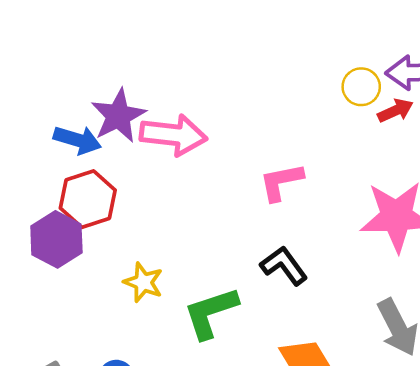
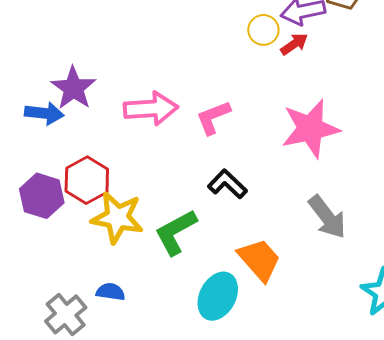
pink arrow: (173, 135) -> (151, 109), moved
red hexagon: (88, 199) -> (87, 180), moved
yellow star: (143, 282) -> (117, 218), size x1.6

